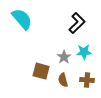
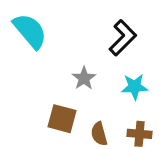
gray star: (64, 57) -> (84, 78), moved

